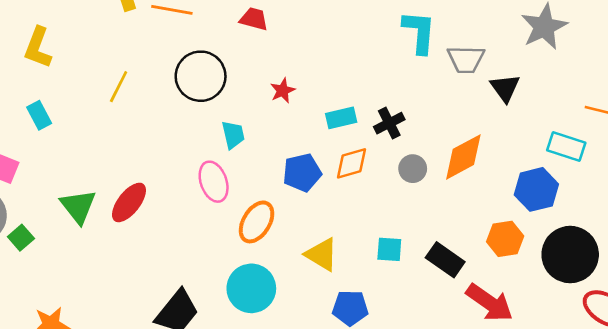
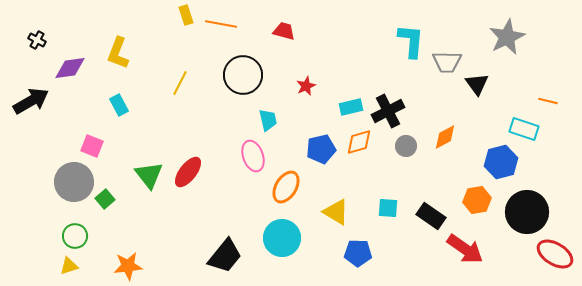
black cross: (389, 123) -> (388, 111), size x1.4
orange diamond: (463, 157) -> (445, 137), size x0.7

